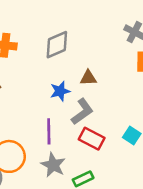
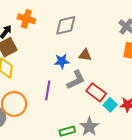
red rectangle: (92, 139) -> (96, 92), moved
gray star: (53, 165) -> (89, 127), moved

